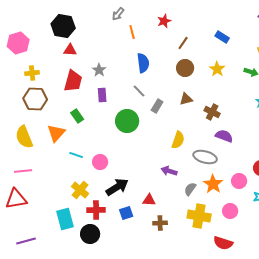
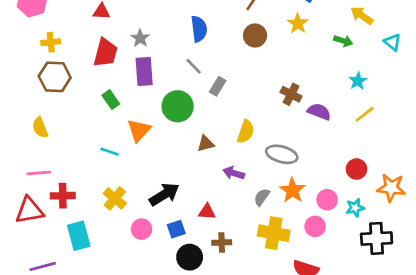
yellow star: (217, 69) -> (298, 23), moved
purple rectangle: (102, 95) -> (144, 72), size x1.5
brown triangle: (186, 99) -> (206, 144), moved
orange triangle: (56, 133) -> (139, 130), moved
purple semicircle: (224, 136) -> (319, 112), moved
yellow semicircle: (24, 137) -> (40, 128), size x0.7
pink circle: (100, 162) -> (142, 229), moved
pink circle: (239, 181) -> (327, 200), moved
red cross: (96, 210) -> (63, 196), moved
cyan rectangle: (65, 219) -> (79, 236), moved
black circle: (90, 234) -> (190, 257), moved

